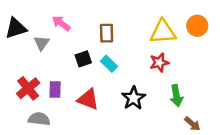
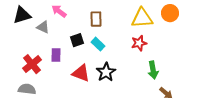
gray triangle: (42, 43) -> (43, 27), turned -40
purple rectangle: (55, 89) -> (56, 55), moved
black star: (134, 98) -> (106, 72), moved
gray semicircle: (39, 119) -> (27, 89), moved

